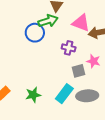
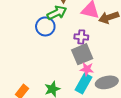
pink star: (93, 61) -> (87, 69), moved
gray square: (78, 71) -> (82, 54), moved, size x1.5

